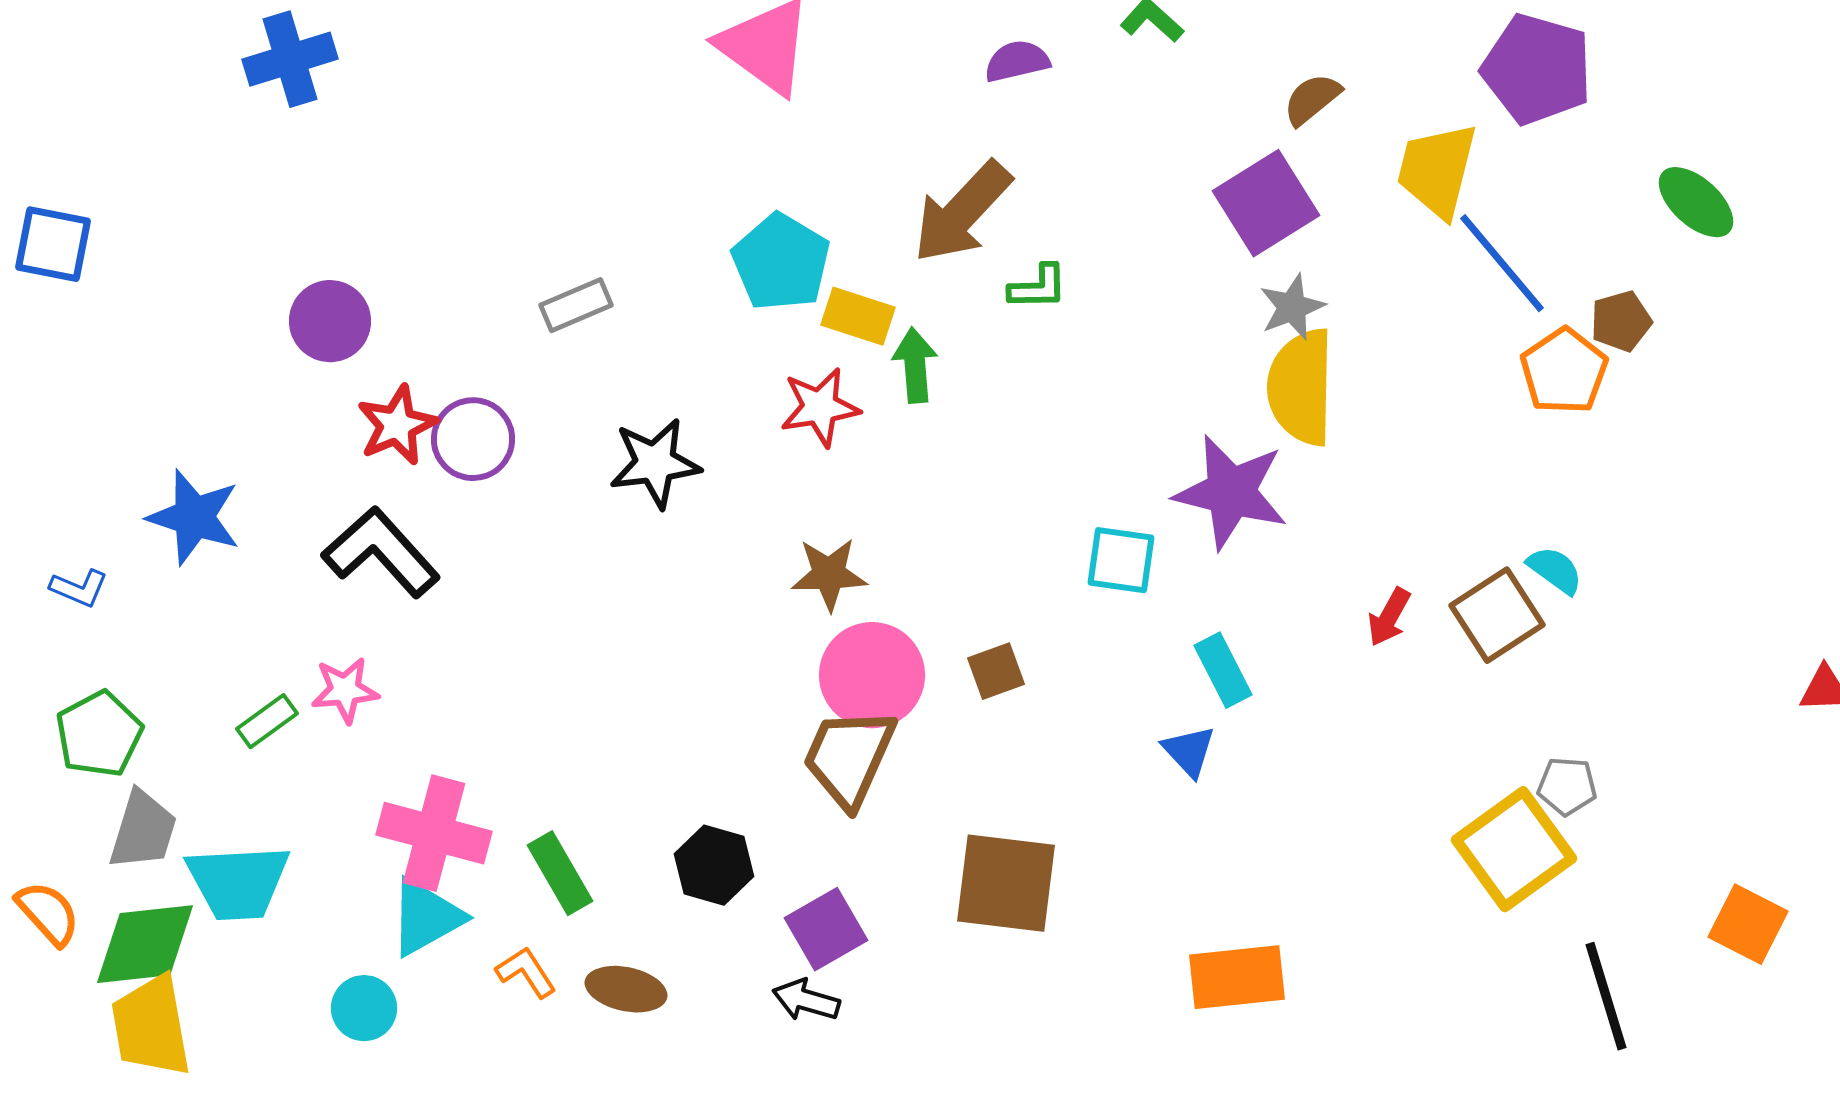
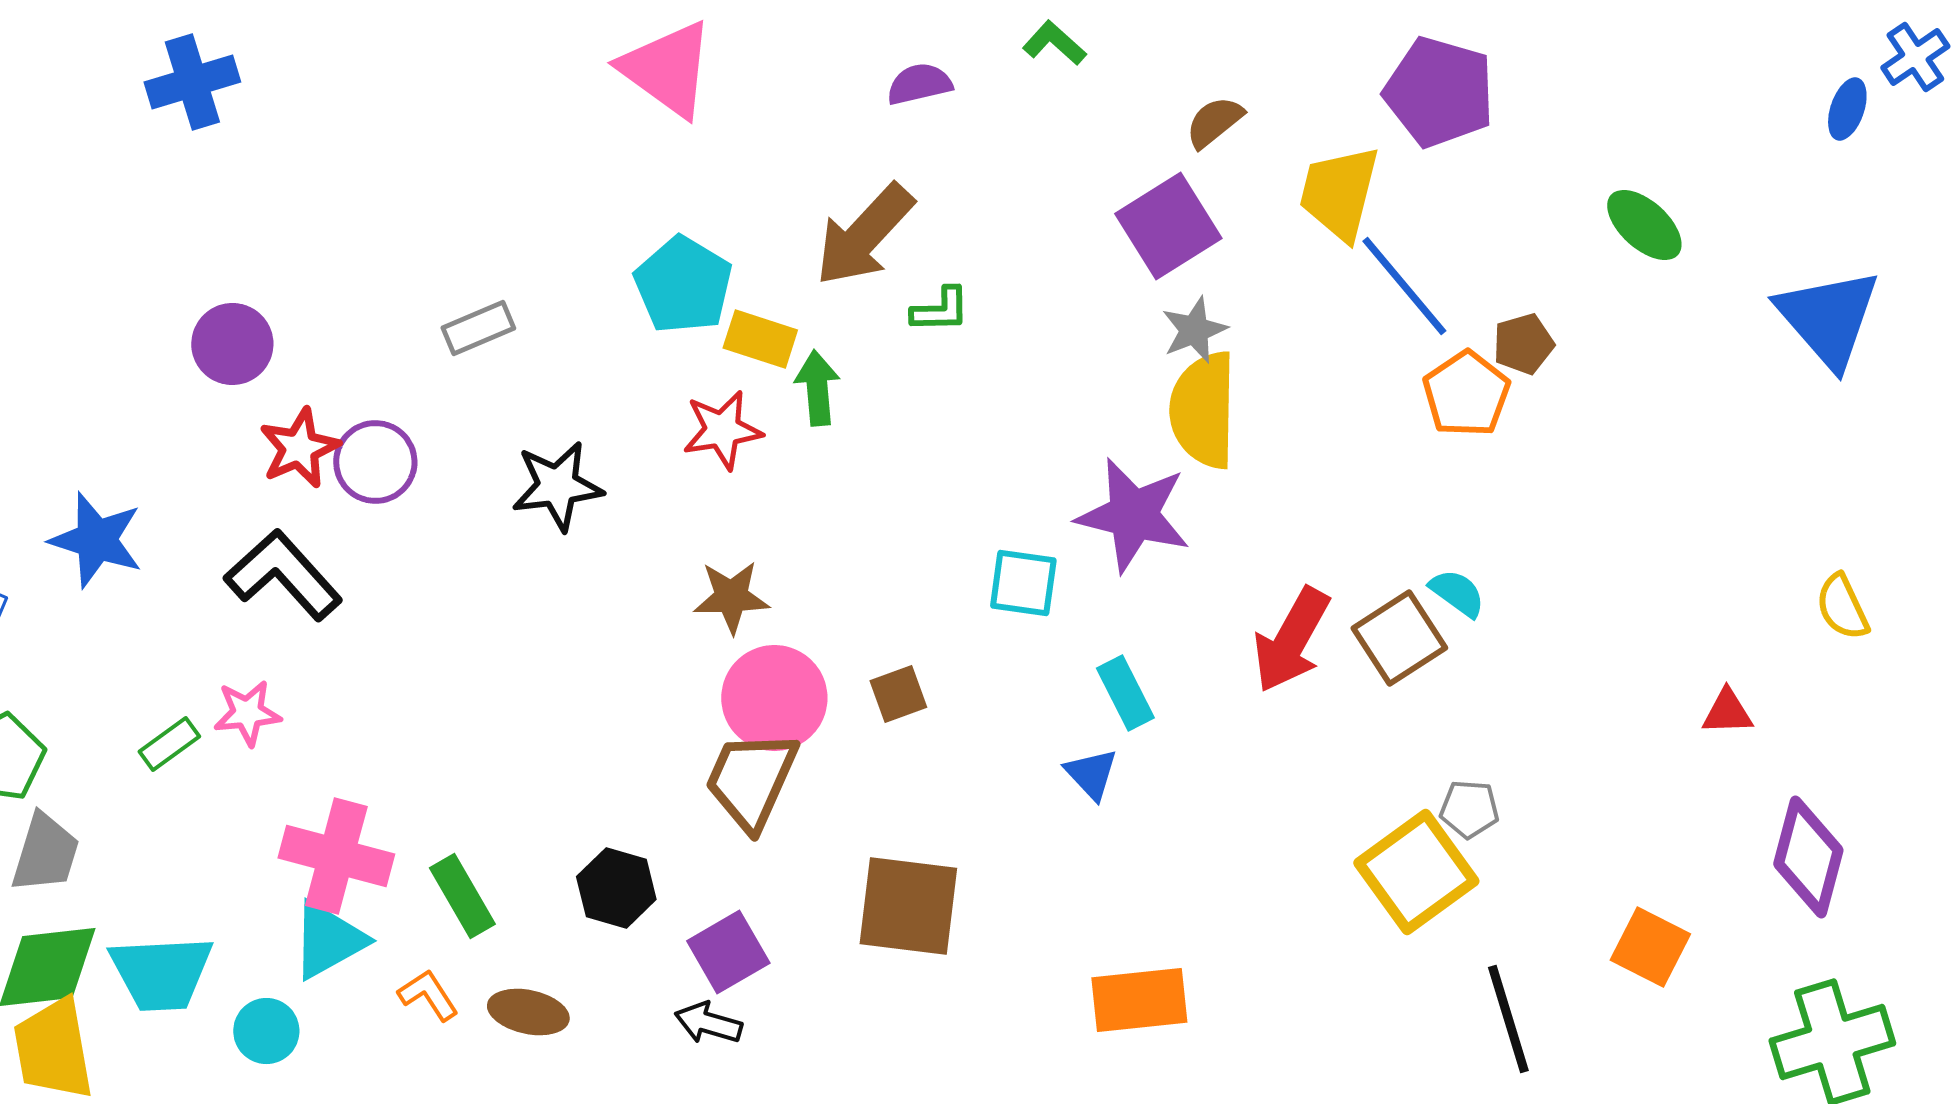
green ellipse: (1696, 202) -> (1644, 225), moved
red arrow: (1389, 617) -> (1291, 640), size x1.8
cyan trapezoid: (238, 882) -> (161, 973), moved

